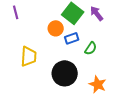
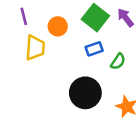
orange circle: (56, 28) -> (58, 26), moved
yellow trapezoid: (29, 56) -> (35, 48), moved

